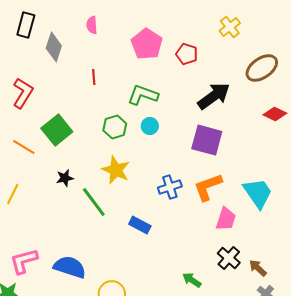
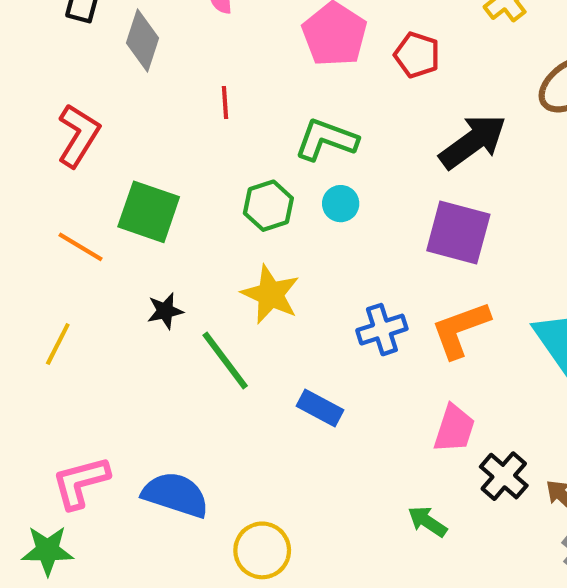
green square: (57, 130) -> (149, 212), turned -32
pink trapezoid: (226, 219) -> (454, 429), moved

